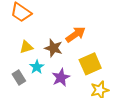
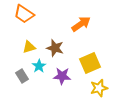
orange arrow: (76, 34) -> (81, 24), moved
purple star: (61, 77) -> (62, 76), turned 30

